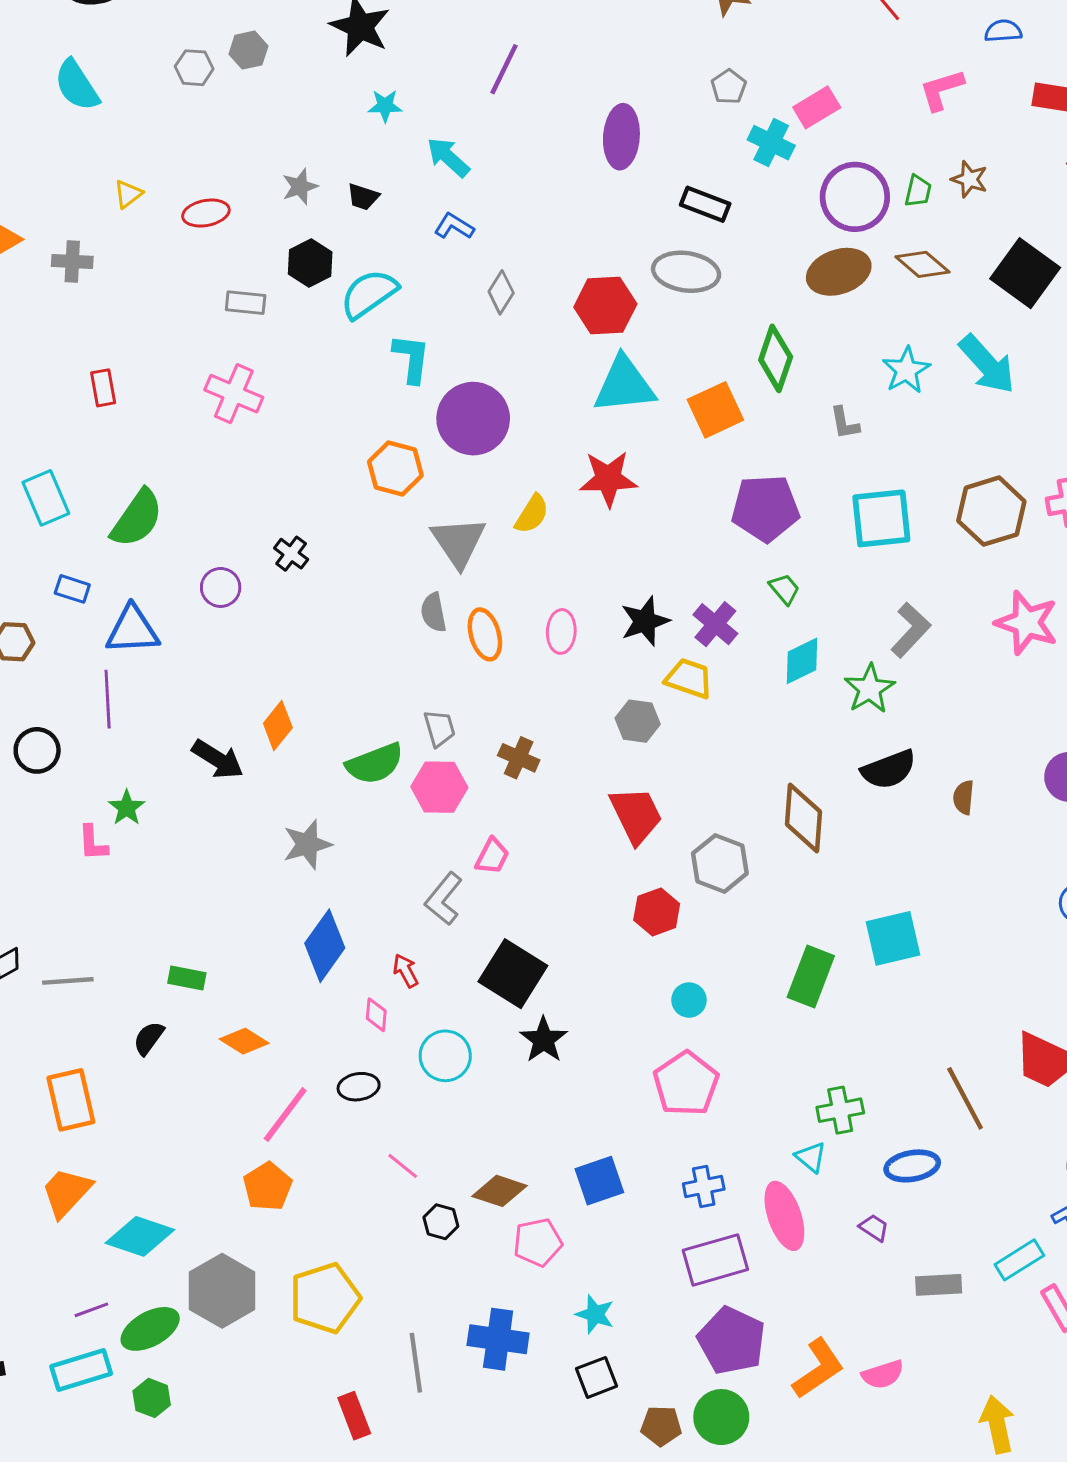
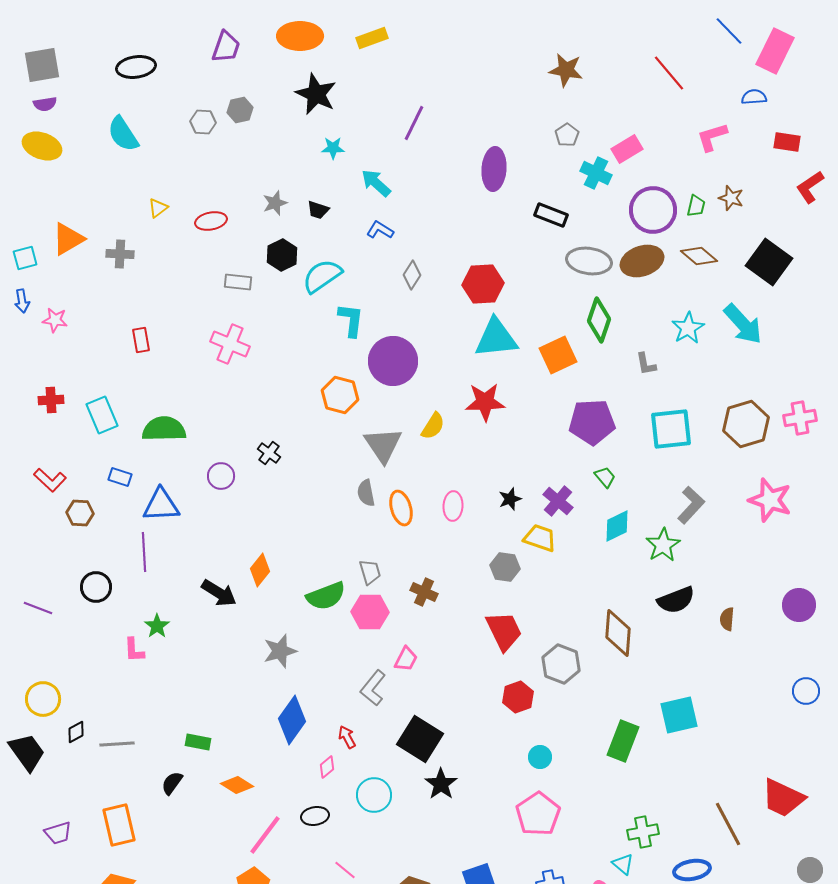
gray ellipse: (686, 272) -> (589, 261), moved
green semicircle: (137, 518) -> (164, 429), turned -126
black star: (645, 621) -> (510, 499), size x0.7
pink diamond: (376, 1015) -> (327, 767), turned 45

